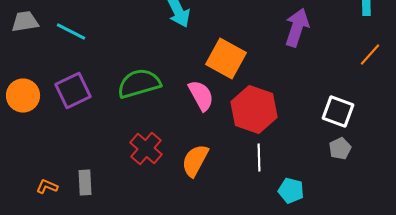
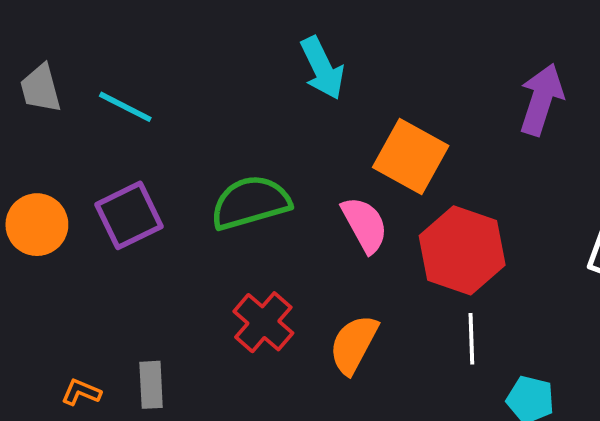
gray trapezoid: (25, 22) -> (41, 88), turned -96

